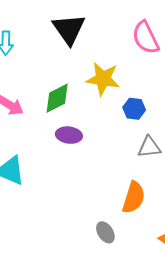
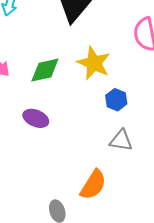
purple ellipse: (69, 135) -> (36, 118), moved

